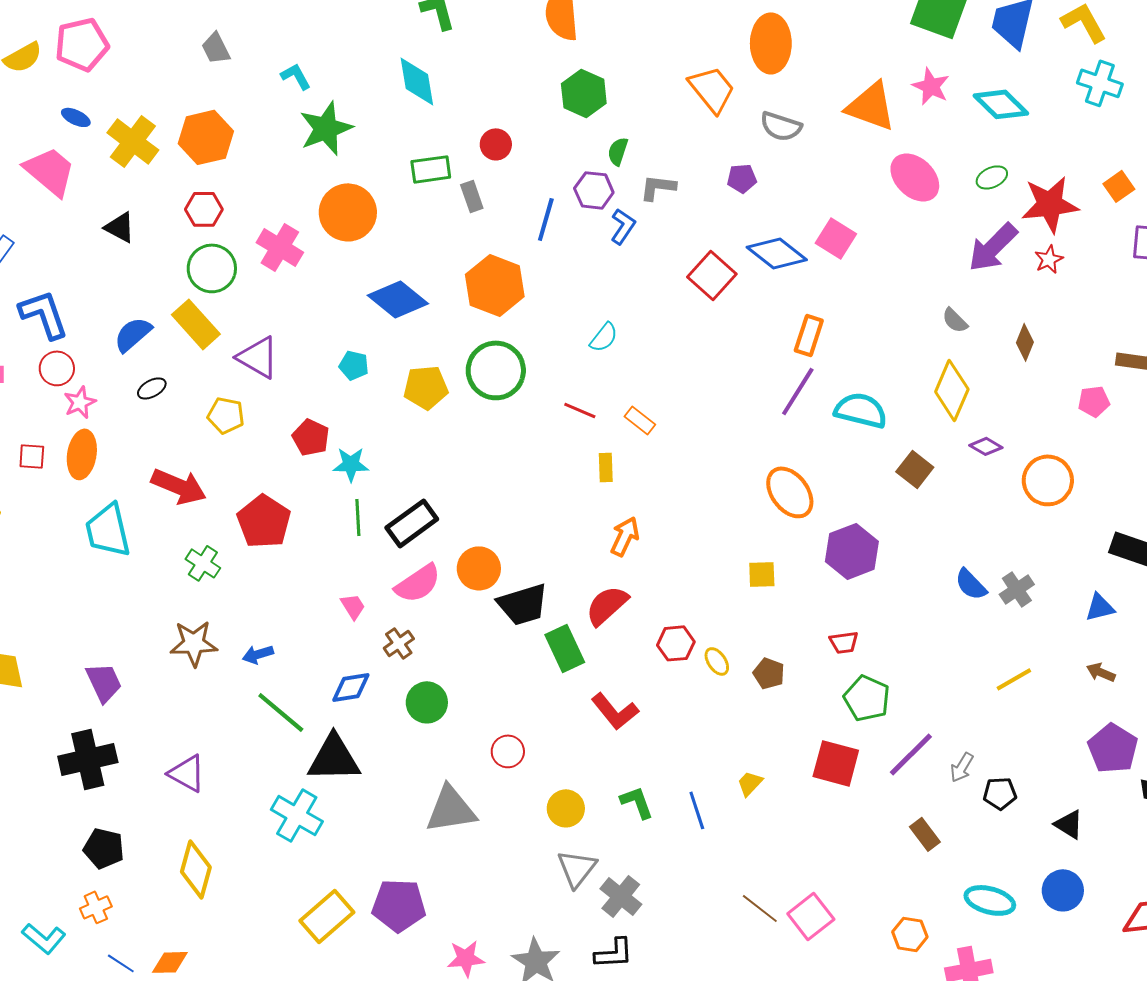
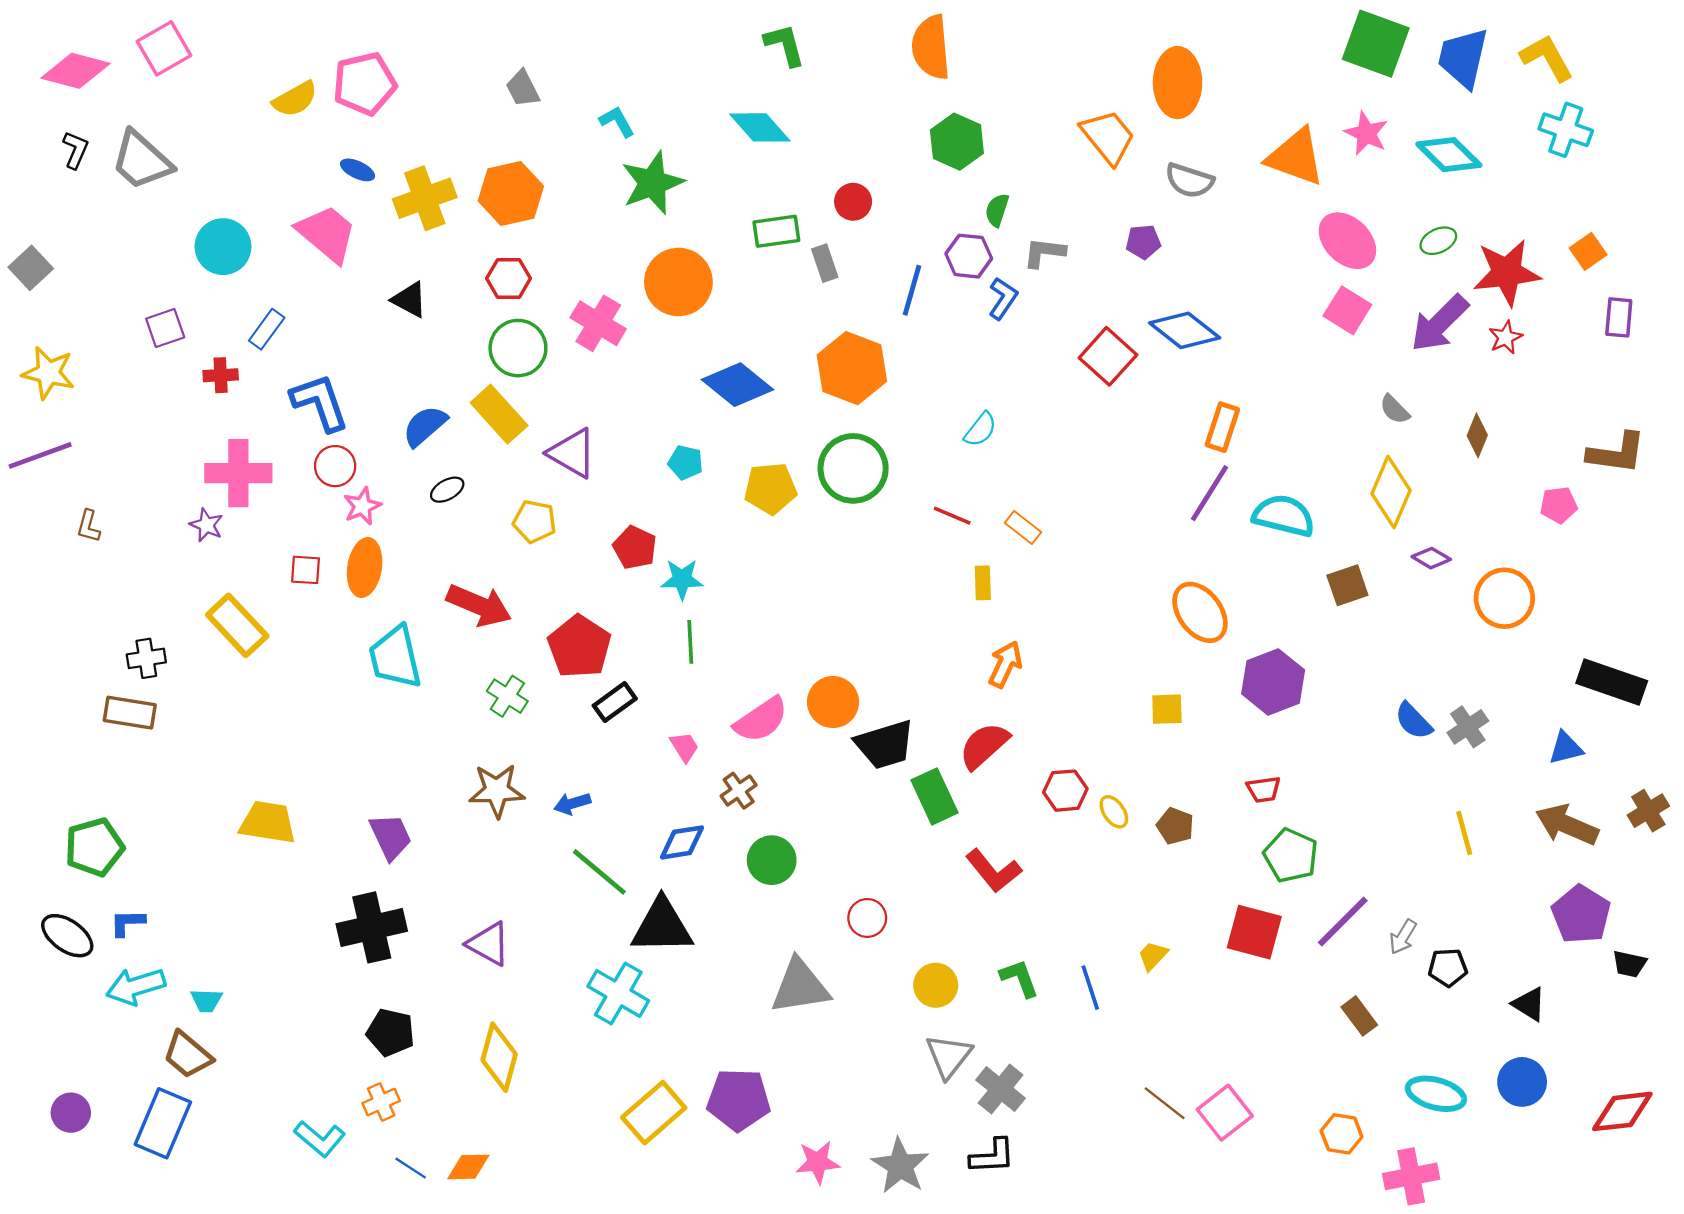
cyan diamond: (417, 81) -> (760, 127), turned -32
yellow cross: (133, 141) -> (425, 198), turned 33
pink square: (836, 238) -> (1347, 310), moved
brown square: (915, 469) -> (1347, 585), turned 33
black rectangle: (412, 523) -> (615, 702), moved, size x0.7
brown arrow: (1101, 672) -> (1567, 825), size x1.8
yellow line: (1014, 679) -> (1464, 833), turned -75

